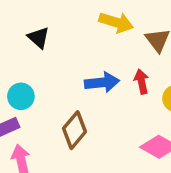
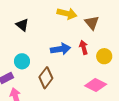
cyan circle: (21, 96) -> (22, 61), moved

